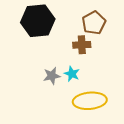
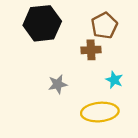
cyan star: (72, 74) -> (114, 80), moved

